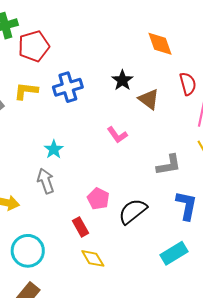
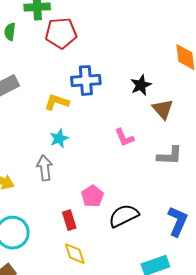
yellow L-shape: (26, 91) -> (57, 102), moved
gray L-shape: (169, 165) -> (170, 156), moved

